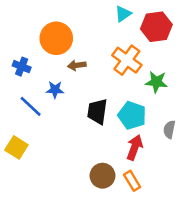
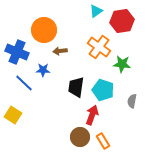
blue cross: (22, 67) -> (17, 52), size x1.6
red arrow: (135, 147) -> (92, 115), moved

